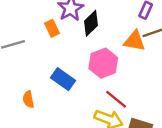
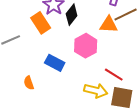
orange rectangle: (52, 28) -> (41, 23), size x1.5
red line: (116, 99) -> (114, 75), moved

